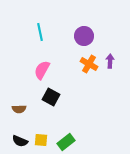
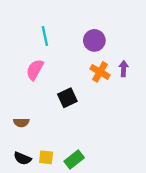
pink semicircle: (42, 70) -> (35, 70), moved
black square: (51, 97) -> (67, 98), moved, turned 36

